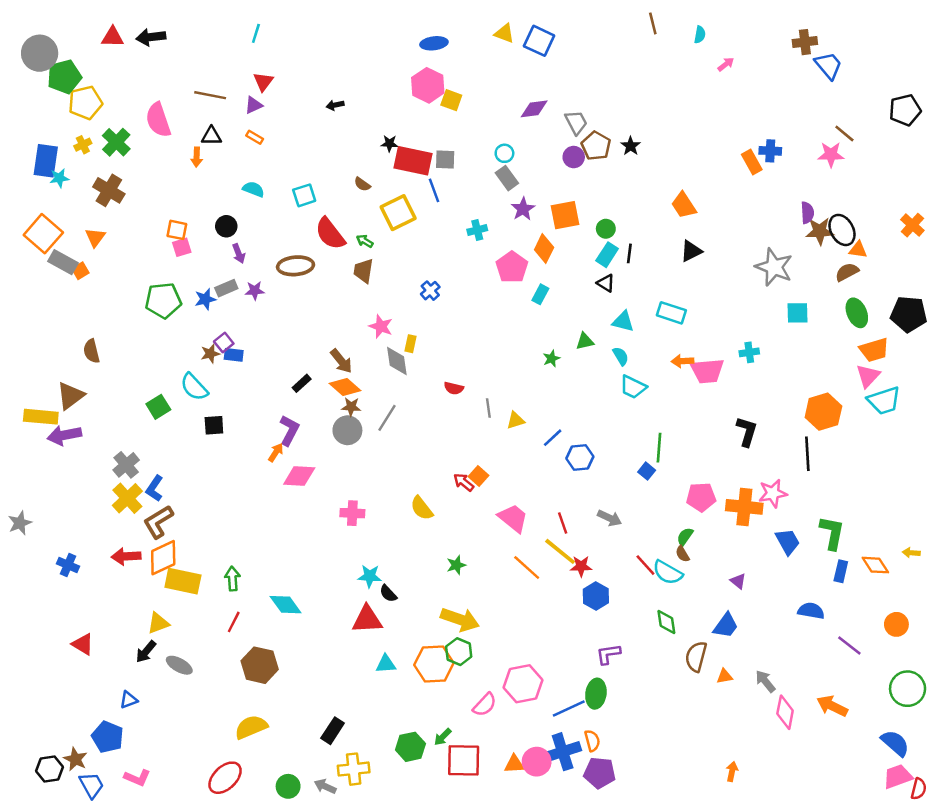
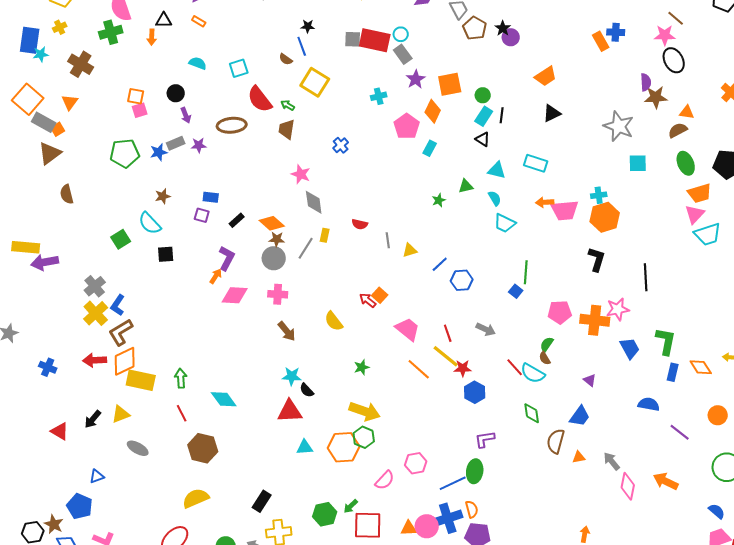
green cross: (116, 142) -> (111, 32), moved, turned 30
purple circle: (574, 157) -> (511, 37), moved
red rectangle: (413, 161) -> (375, 40), moved
blue line: (434, 190) -> (302, 46), moved
orange trapezoid: (684, 205) -> (546, 76), turned -90
yellow square: (398, 213) -> (315, 82), turned -32
black ellipse: (842, 230) -> (674, 60), moved
purple square: (224, 342) -> (202, 215), moved, turned -35
yellow rectangle: (410, 344) -> (325, 235), moved
blue rectangle: (234, 355) -> (211, 197), moved
brown arrow: (341, 361) -> (287, 331), moved
brown triangle: (70, 396) -> (50, 153), moved
orange hexagon: (823, 412) -> (605, 217), moved
pink cross: (352, 513) -> (278, 294), moved
red line: (234, 622) -> (182, 413), turned -54
black arrow: (146, 652) -> (93, 419), moved
pink hexagon: (523, 684) -> (416, 463), size x0.7
blue semicircle: (895, 743) -> (717, 511), size x0.7

